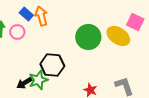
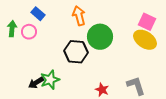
orange arrow: (41, 16) -> (79, 16), moved
yellow ellipse: (118, 36) -> (145, 40), moved
black hexagon: (52, 65) -> (76, 52), moved

